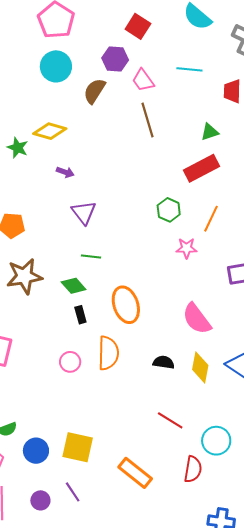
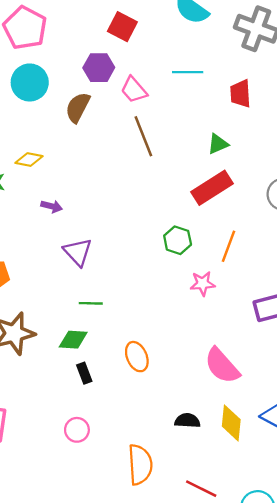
yellow diamond: (50, 131) -> (29, 160), size x0.7
green diamond: (74, 286) -> (73, 340), turned -40
orange ellipse: (126, 305) -> (137, 357), size x0.7
orange semicircle: (108, 353) -> (140, 465), moved

